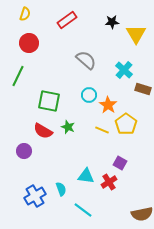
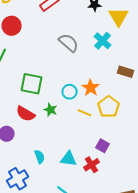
cyan cross: (124, 70) -> (103, 41), moved
cyan circle: (89, 95) -> (70, 92), moved
cyan semicircle: (61, 189) -> (40, 157), moved

